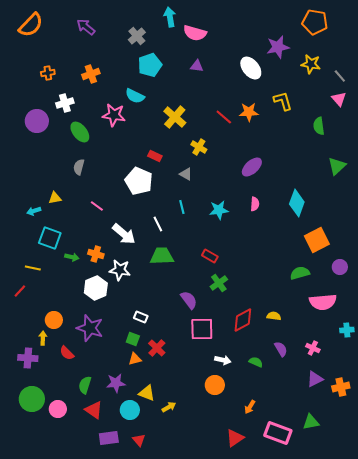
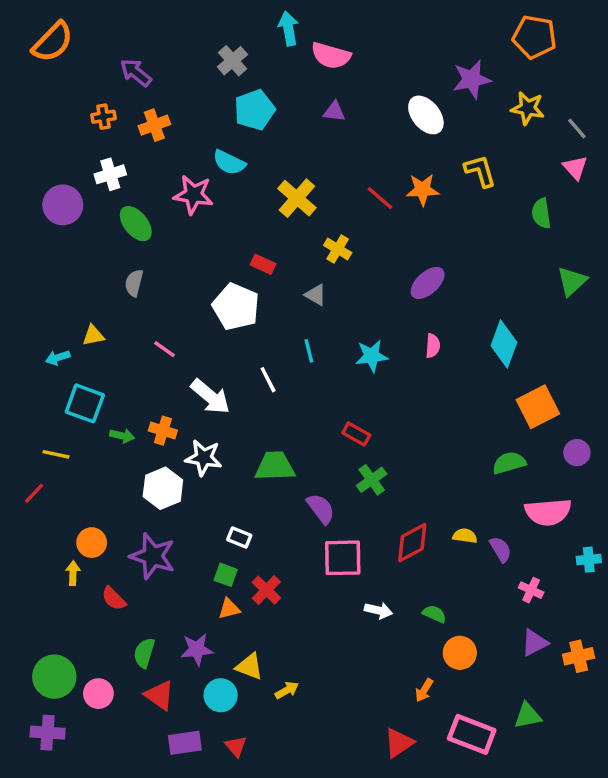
purple arrow: (86, 27) -> (136, 73), moved
orange cross: (48, 73) -> (104, 117), moved
green trapezoid: (162, 256) -> (275, 466), moved
purple semicircle: (281, 349) -> (501, 549), moved
purple cross: (28, 358) -> (48, 733), moved
orange circle: (215, 385) -> (460, 653), moved

